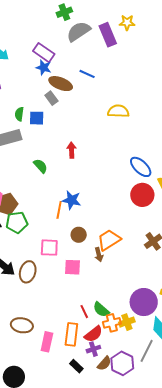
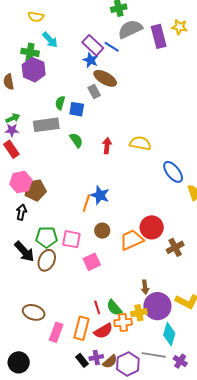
blue line: (87, 74) -> (112, 47), moved
yellow semicircle: (118, 111) -> (140, 143), moved
green semicircle: (40, 166) -> (76, 140), moved
red circle: (142, 195) -> (152, 227), moved
green pentagon: (17, 222) -> (47, 237), moved
brown arrow: (99, 255) -> (145, 287), moved
pink square: (73, 267) -> (92, 262), turned -36
yellow cross: (127, 322) -> (139, 313), moved
purple cross: (93, 349) -> (96, 357), moved
gray line: (147, 351) -> (154, 355), turned 65

